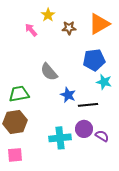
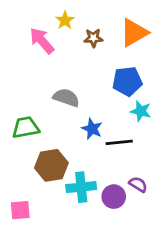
pink arrow: (31, 30) -> (42, 41), size x1.5
gray semicircle: (49, 72) -> (66, 98), turned 150
brown hexagon: (15, 122) -> (51, 165), moved
purple circle: (84, 129) -> (114, 197), moved

